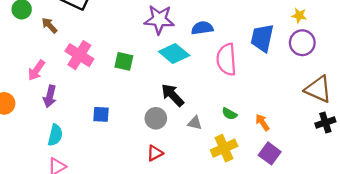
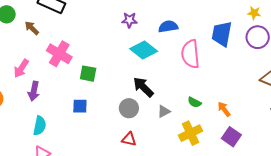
purple star: (159, 20) -> (129, 20), size x0.6
green square: (124, 61) -> (88, 74), moved
gray triangle: (195, 123) -> (164, 111), turned -40
red triangle: (155, 153) -> (129, 139), turned 42

